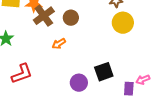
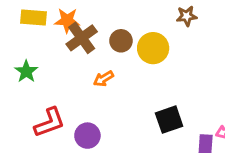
yellow circle: (123, 23) -> (153, 48), moved
purple circle: (79, 83) -> (87, 136), moved

